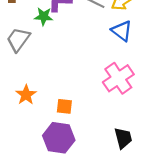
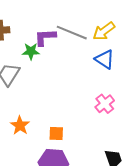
pink cross: (118, 78) -> (105, 104), size x0.7

